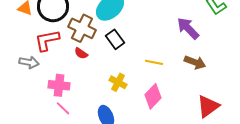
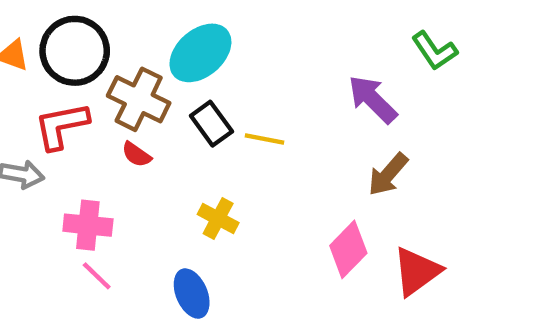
yellow line: (154, 62) -> (264, 139), moved
brown arrow: (195, 62) -> (388, 174), turned 110
pink diamond: (153, 96) -> (348, 249), moved

